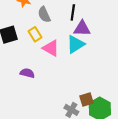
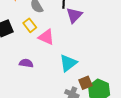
purple triangle: (82, 28) -> (74, 15), turned -42
cyan triangle: (76, 44) -> (68, 63), moved

